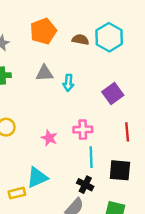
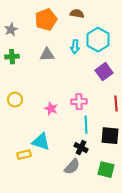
cyan hexagon: (109, 37) -> (98, 40), moved
brown semicircle: (80, 40) -> (77, 14), moved
cyan arrow: (68, 83) -> (75, 47), moved
cyan triangle: (37, 177) -> (41, 142), turned 42

